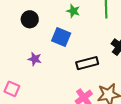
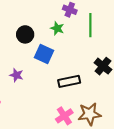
black circle: (30, 19) -> (25, 34), moved

